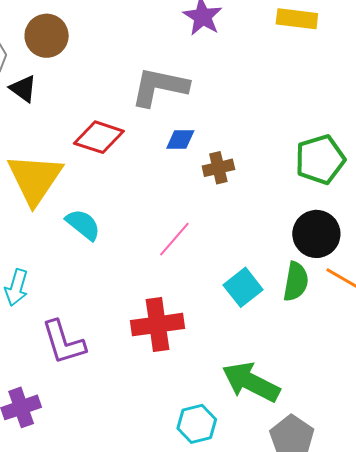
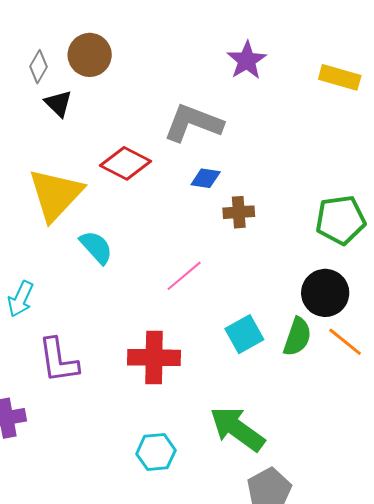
cyan hexagon: (197, 424) -> (156, 452), moved

